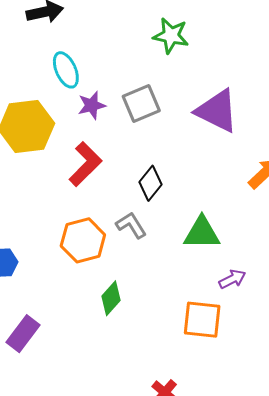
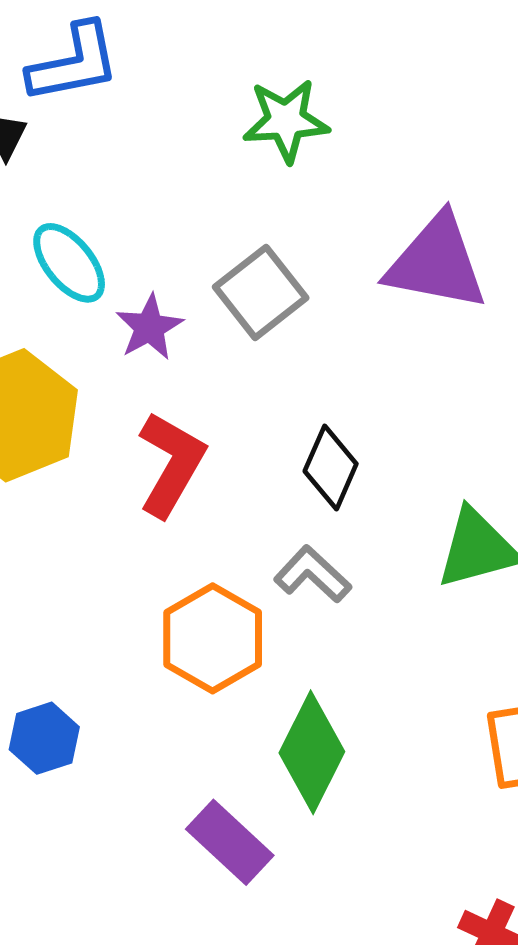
green diamond: (111, 298) -> (312, 752), size x1.4
purple rectangle: (23, 334) -> (230, 842), moved, turned -69

